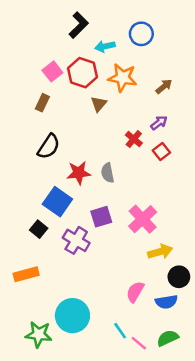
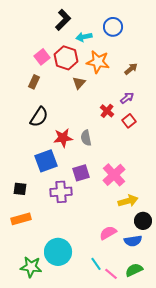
blue square: (57, 202) -> (46, 161), turned 35
black square: (39, 229) -> (20, 189), moved, turned -32
purple cross: (76, 240) -> (61, 192), turned -35
pink semicircle: (135, 292) -> (108, 233), turned 30

